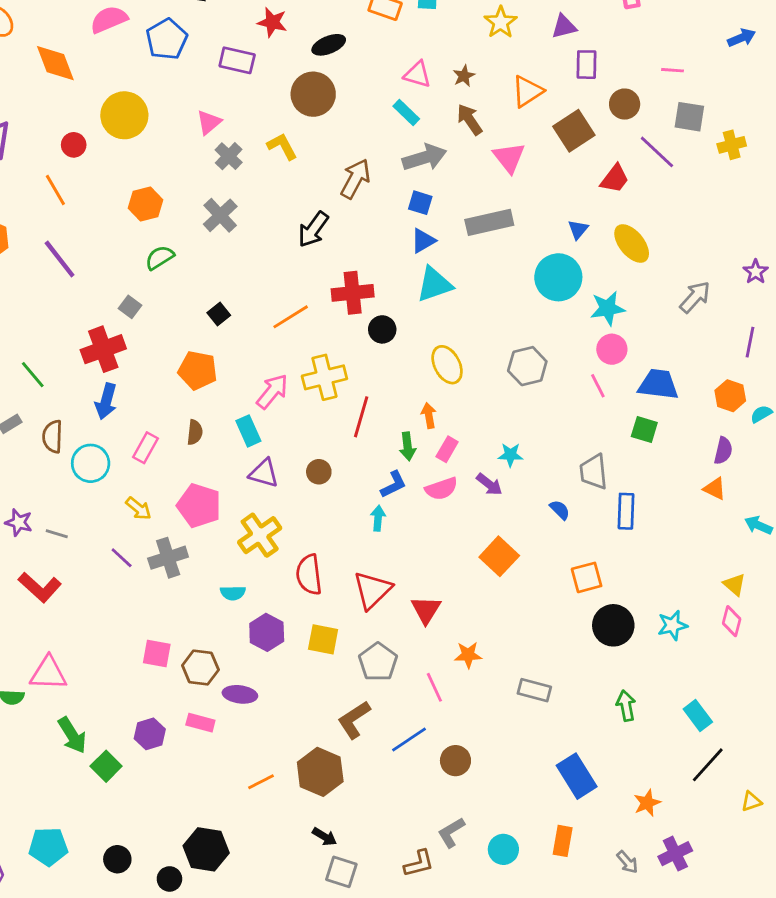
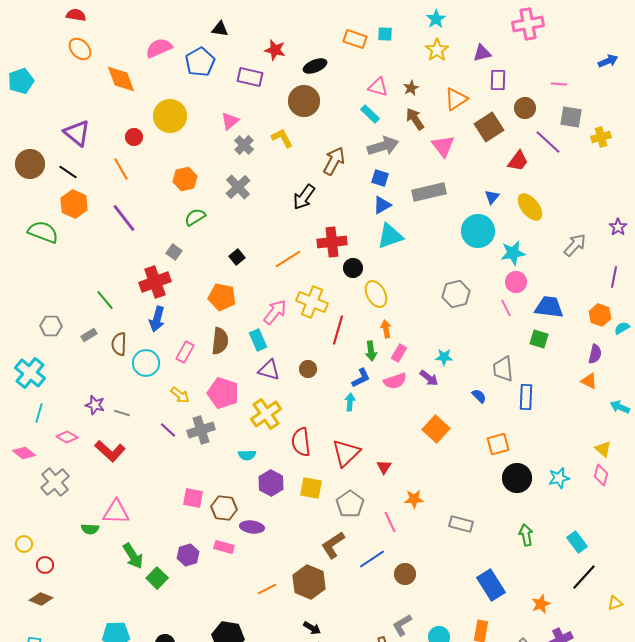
yellow ellipse: (447, 365) -> (376, 294), moved
yellow cross: (324, 377) -> (312, 302), turned 36
brown semicircle: (195, 432) -> (220, 341), size x1.5
red triangle: (426, 610) -> (384, 467), size x0.7

